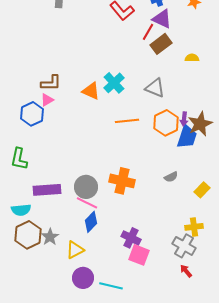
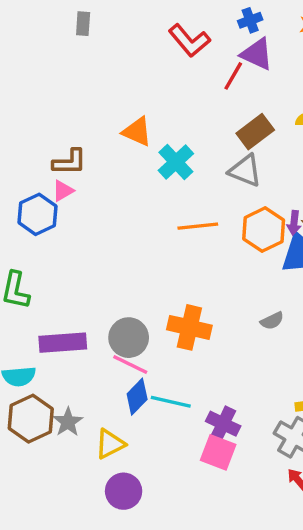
brown rectangle: (161, 44) -> (255, 132), moved
orange triangle: (91, 91) -> (137, 132), moved
purple cross: (131, 238) -> (223, 424), moved
cyan line: (111, 286) -> (171, 402), moved

